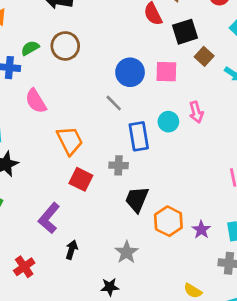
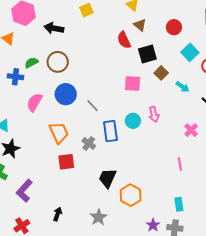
blue circle: (130, 72) -> (66, 94), moved
pink semicircle: (36, 101) -> (34, 102), turned 60
gray cross: (119, 165) -> (89, 143), moved, turned 32
red square: (81, 179) -> (66, 162), turned -36
purple L-shape: (49, 218) -> (24, 191), moved
purple star: (201, 230) -> (153, 225), moved

